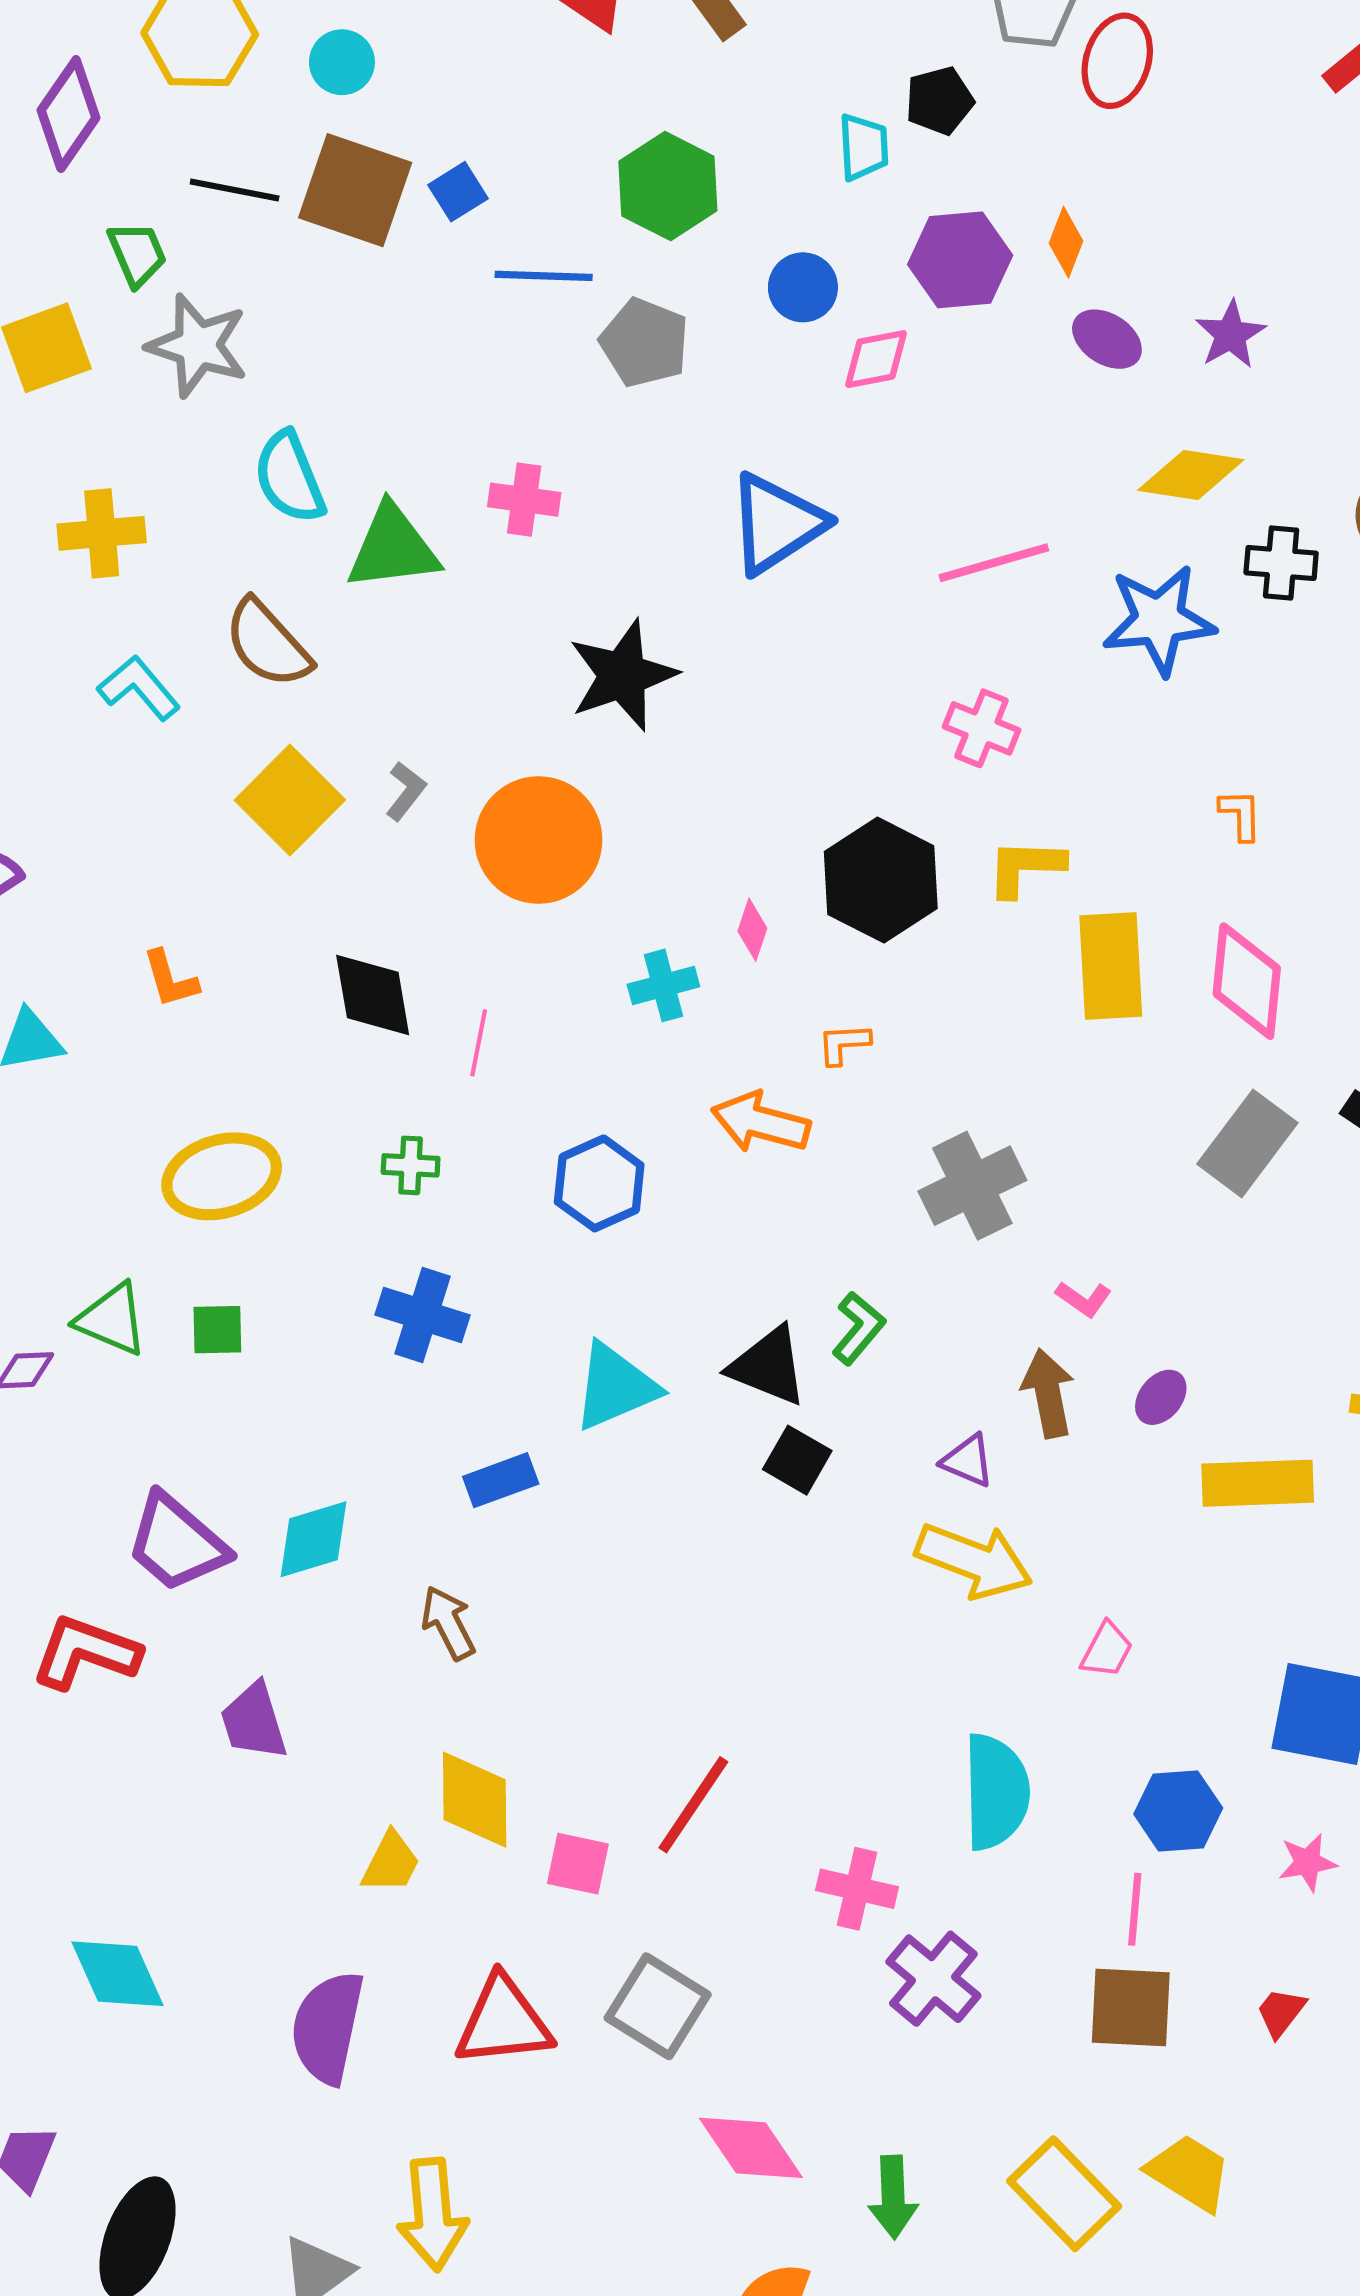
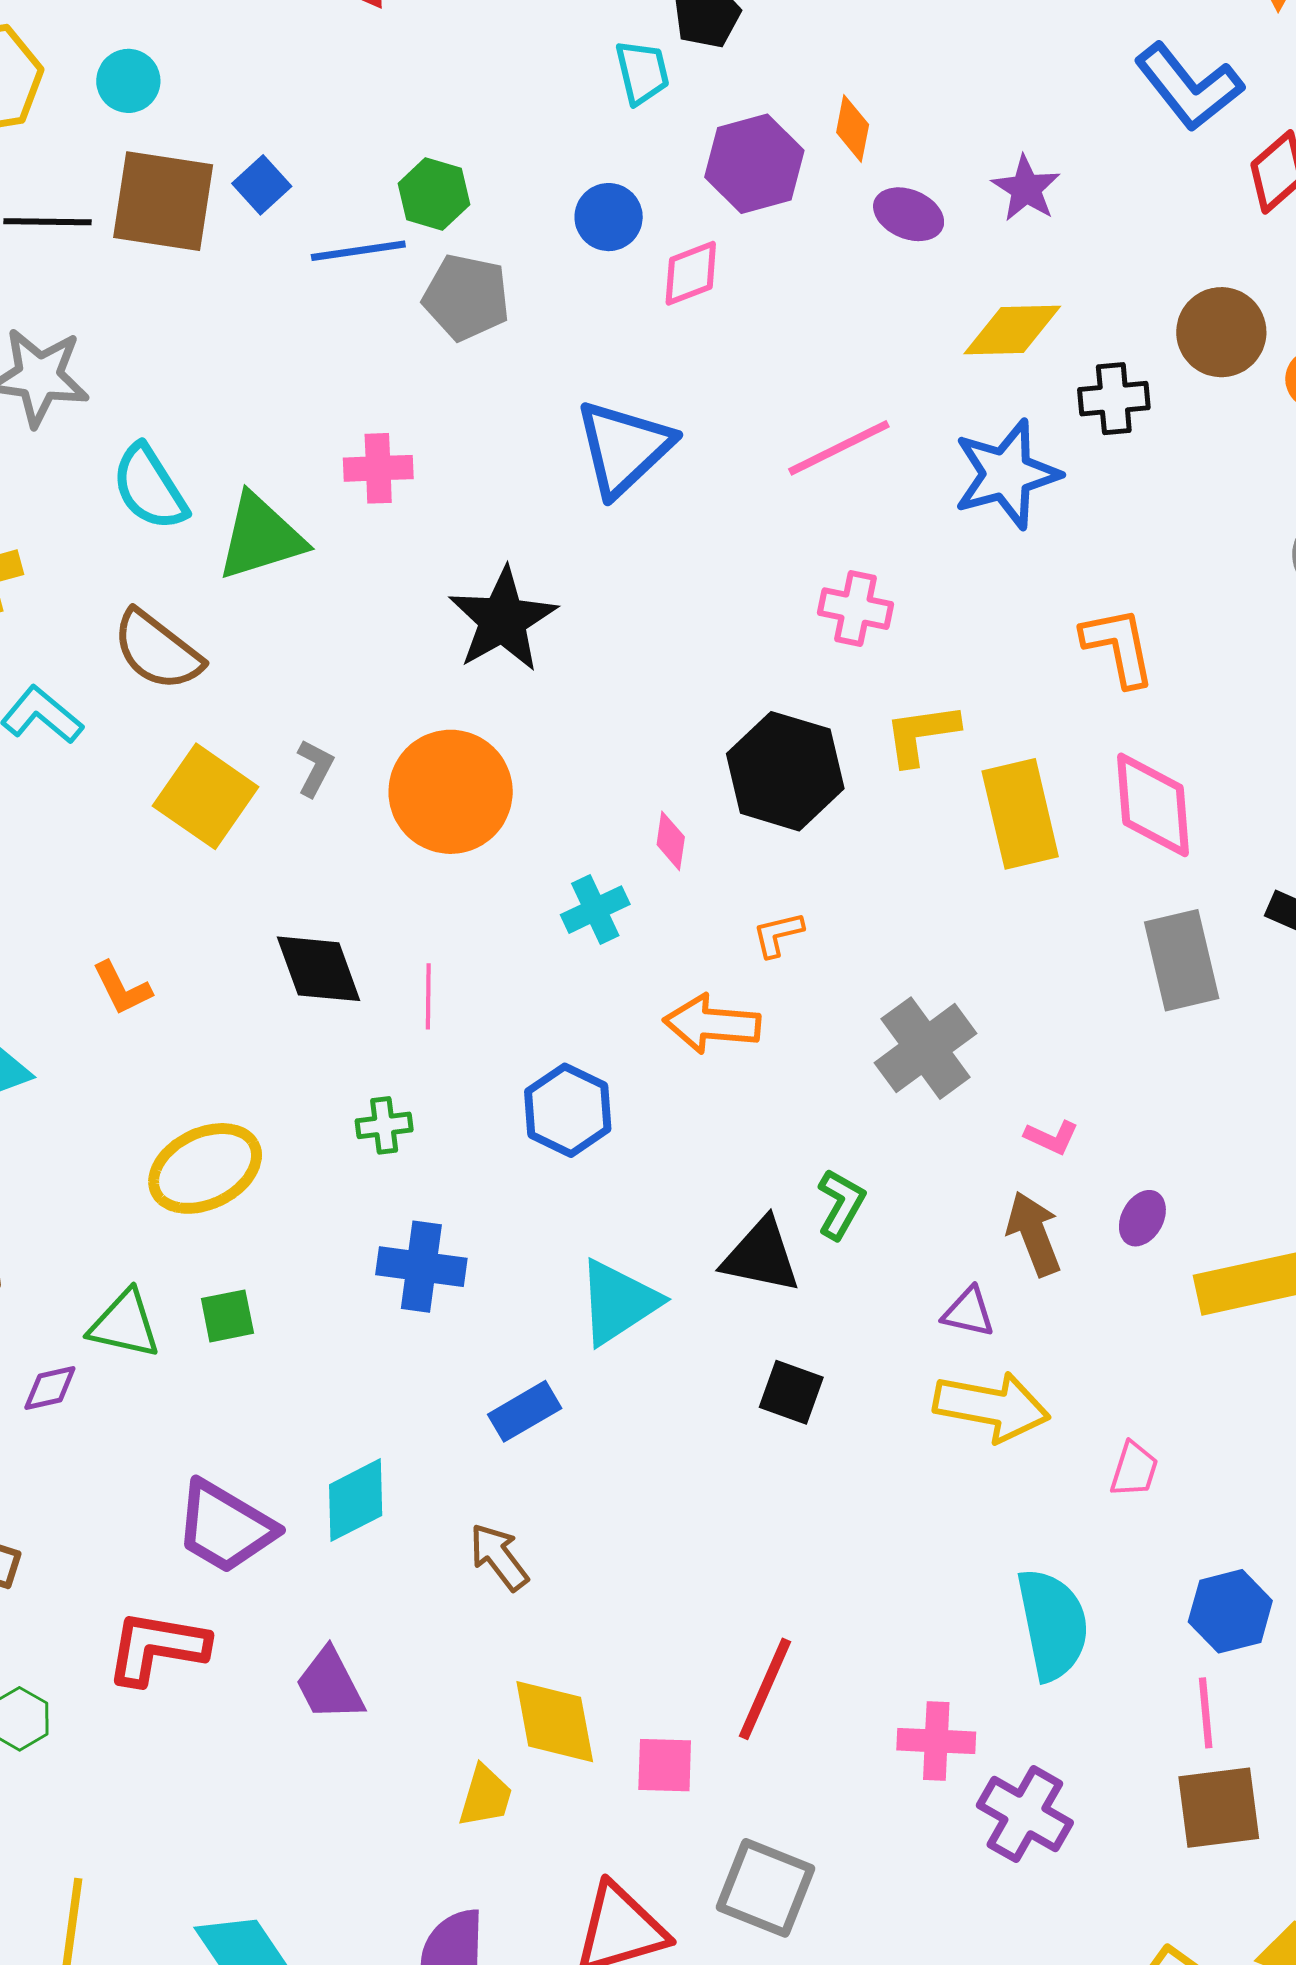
green hexagon: (668, 186) -> (434, 194), moved, size x0.7
orange L-shape: (1241, 815) -> (1118, 647), size x1.6
gray rectangle: (1247, 1143) -> (1182, 960), turned -40
black square: (797, 1460) -> (791, 1392), moved

